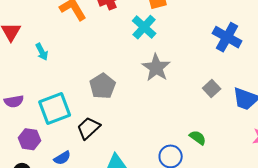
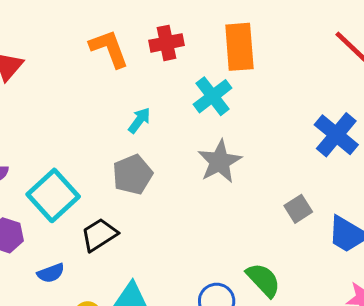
cyan arrow: (42, 52) -> (139, 120), moved, turned -126
cyan square: (55, 108) -> (53, 195), turned -32
green semicircle: (198, 138) -> (263, 280), size x1.4

